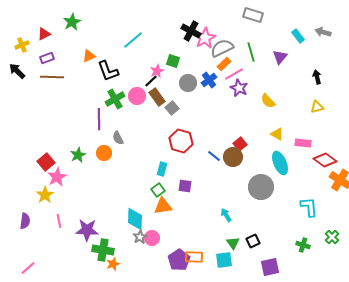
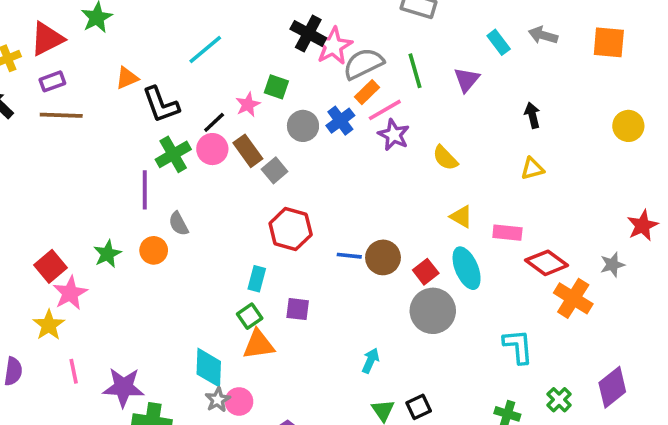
red triangle: (44, 34) -> (47, 39), size x1.5
black line: (151, 81) -> (214, 122), moved
red square: (240, 144) -> (426, 272), moved
blue line: (214, 156) -> (349, 256), turned -32
cyan arrow: (226, 215) -> (371, 361), turned 56

